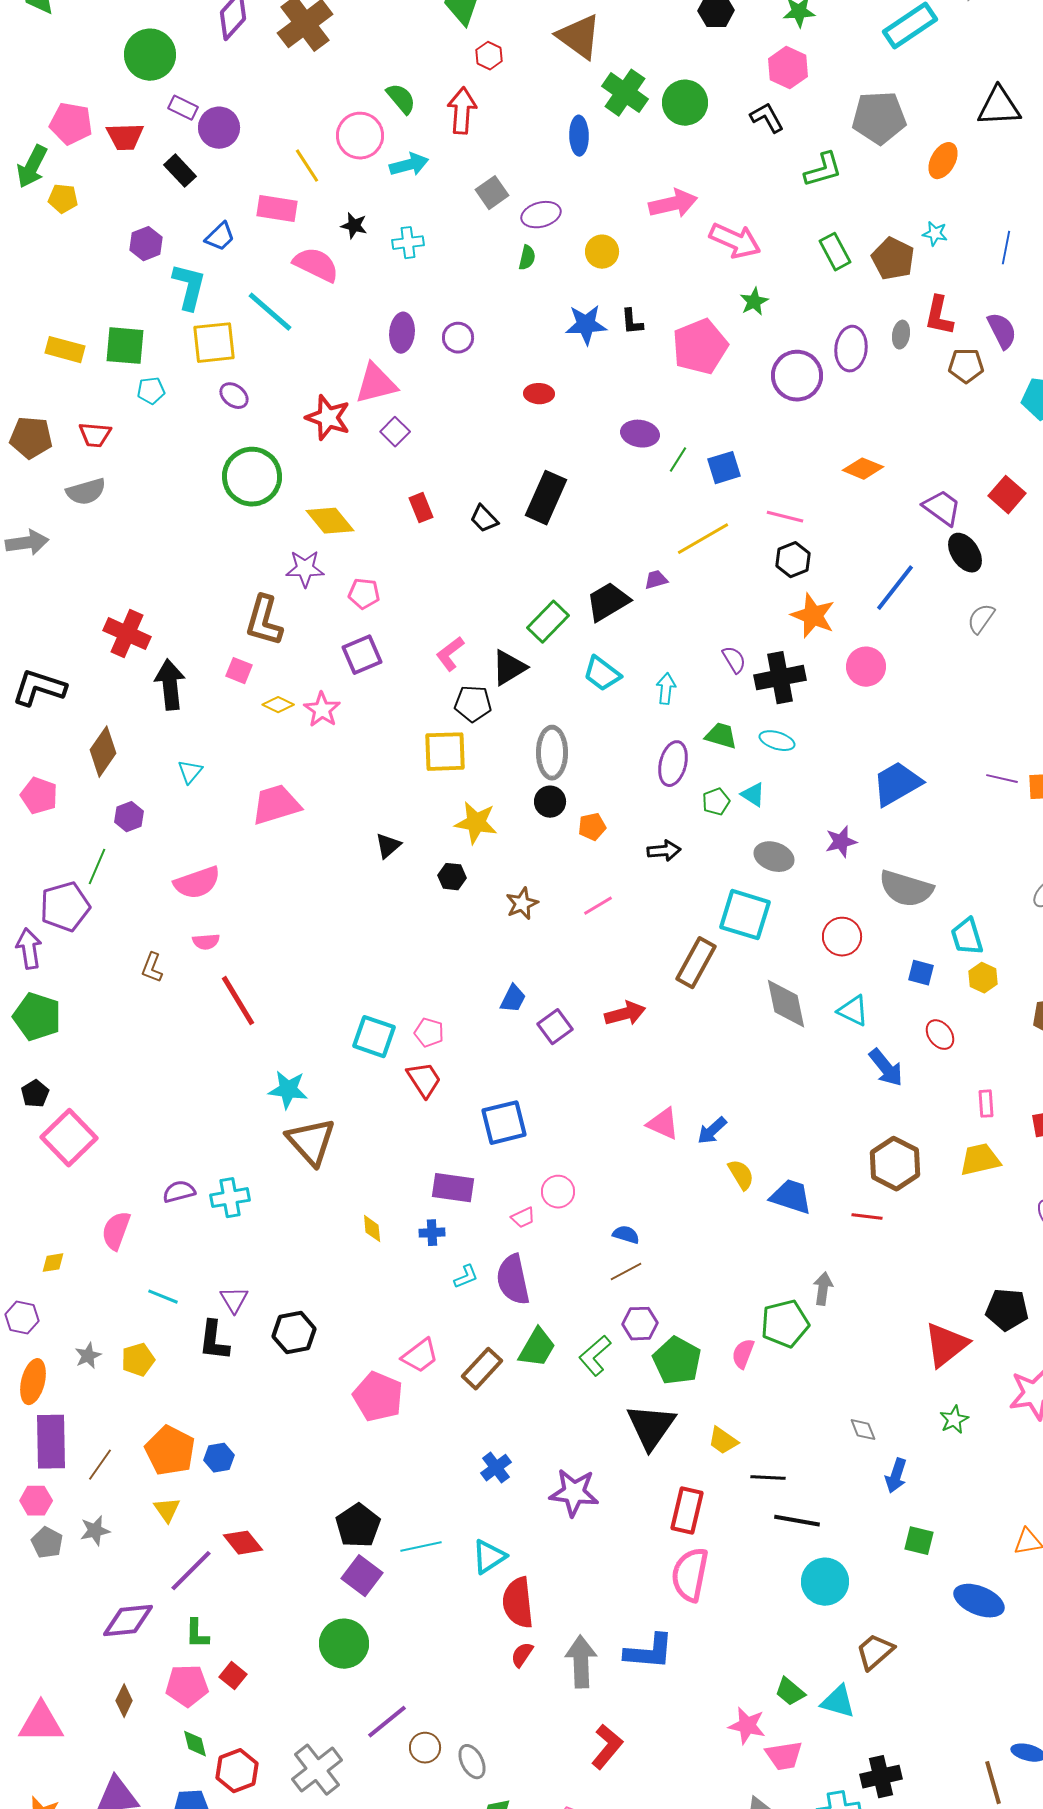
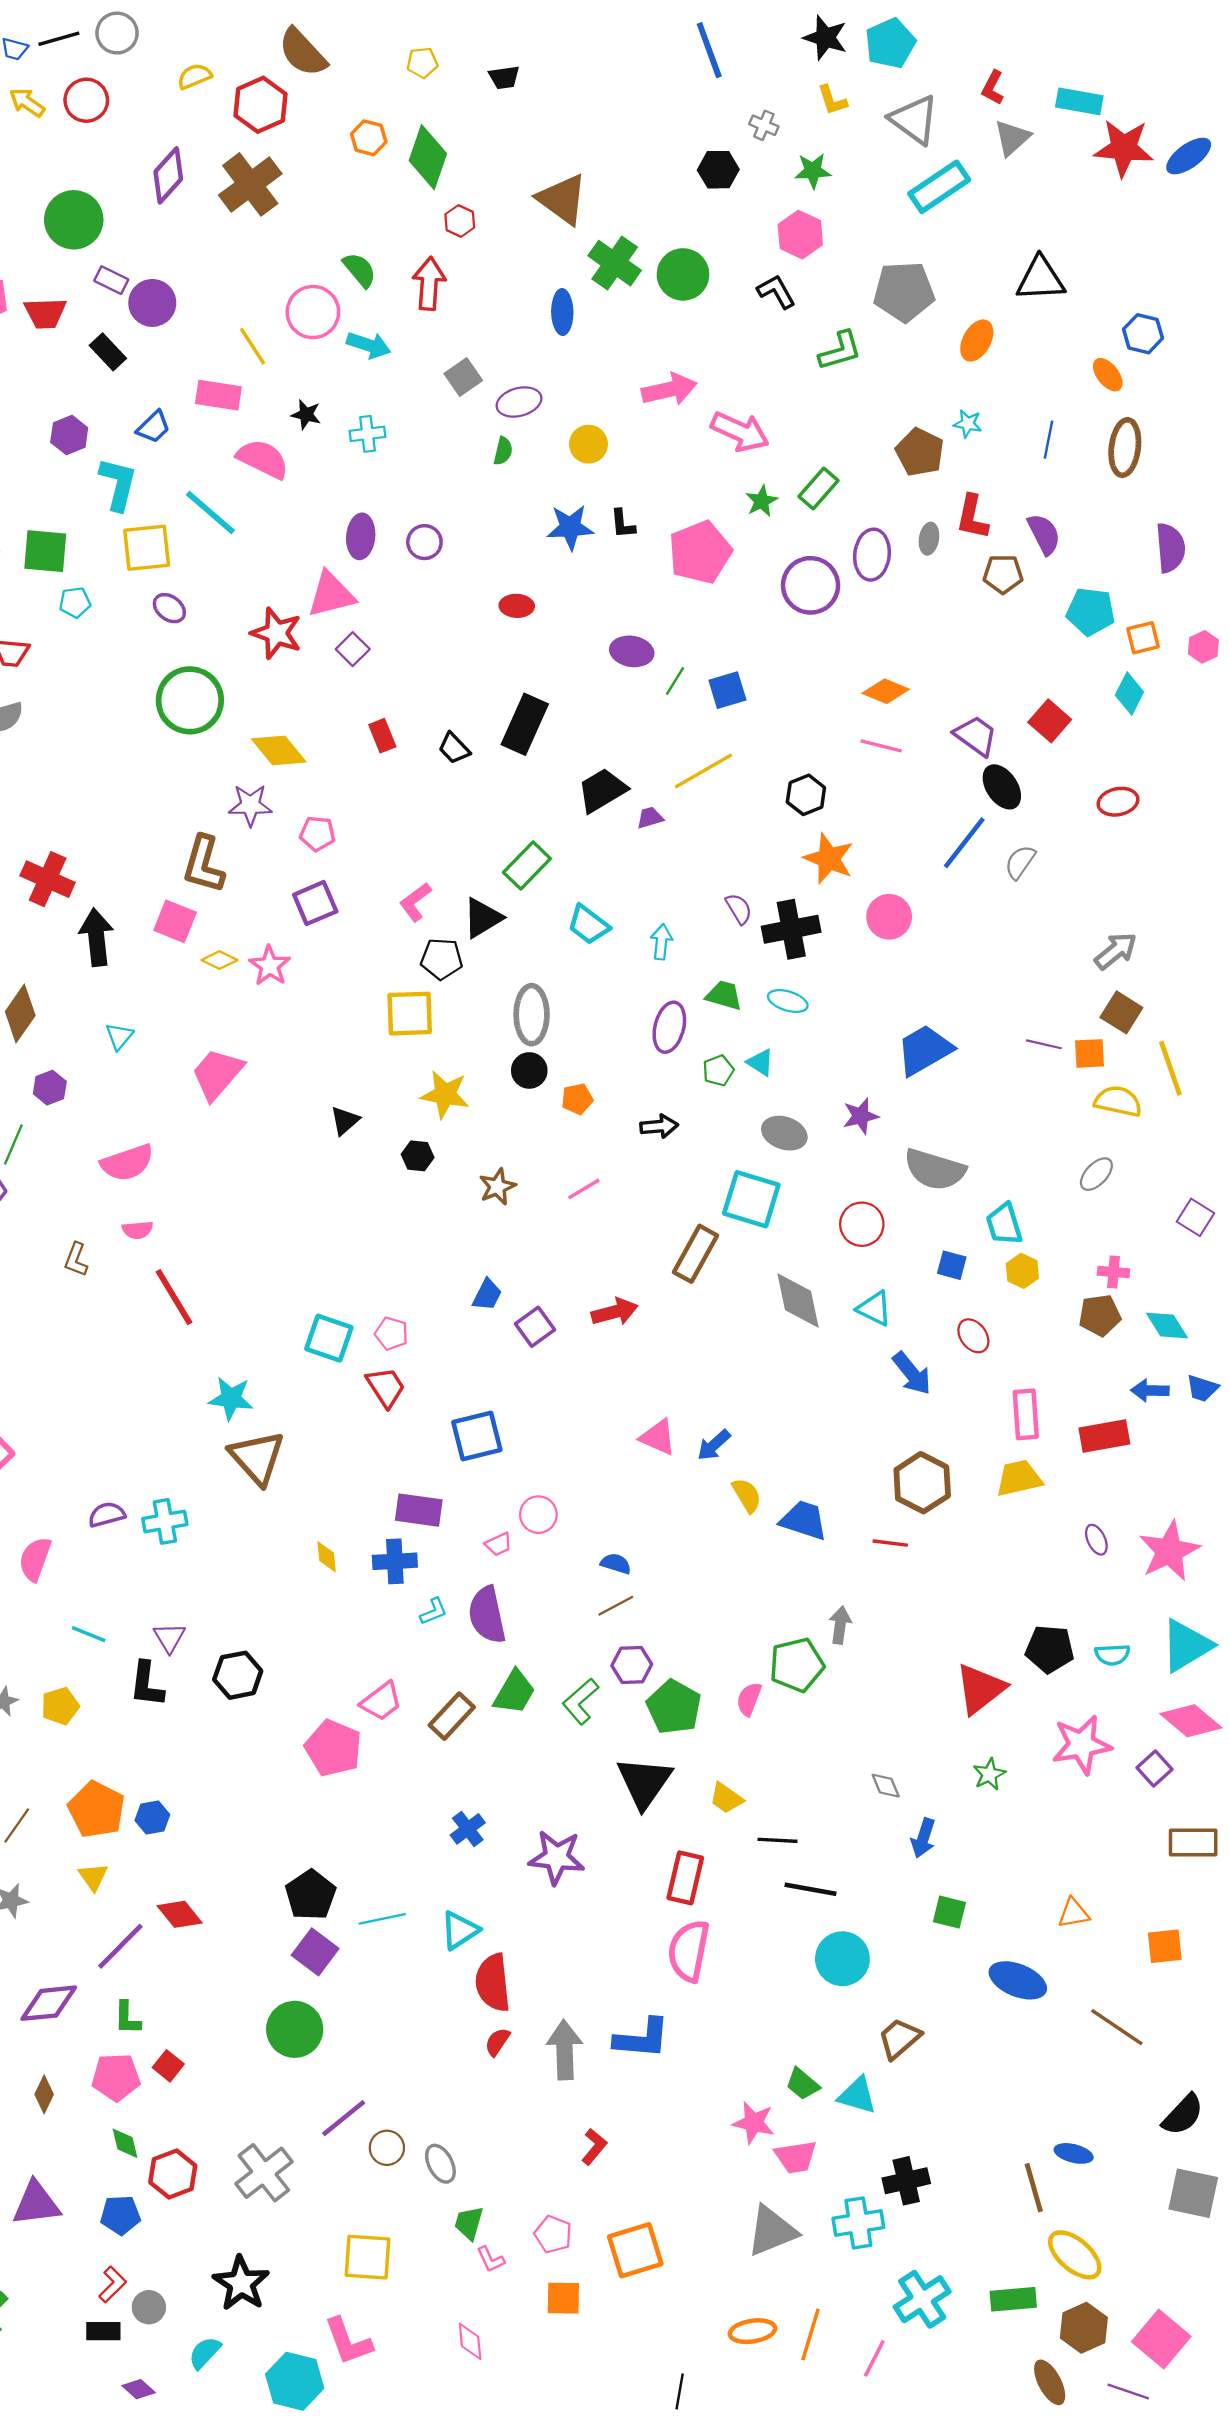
cyan arrow: (409, 165) -> (369, 345), turned 33
green rectangle: (835, 252) -> (819, 489), moved, turned 69
pink line: (785, 517) -> (881, 746), moved
blue line: (895, 588) -> (964, 843), moved
black trapezoid: (608, 602) -> (602, 790), moved
pink square: (239, 671) -> (175, 921), size x1.4
pink trapezoid: (276, 805) -> (217, 1074), turned -32
pink rectangle: (986, 1104) -> (1026, 1414), size x1.6
blue cross: (432, 1233) -> (395, 1561), size x1.5
red L-shape: (607, 1747) -> (594, 2147), size x0.7

